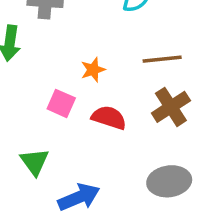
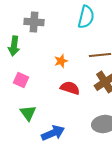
pink square: (61, 103) -> (21, 80), moved

